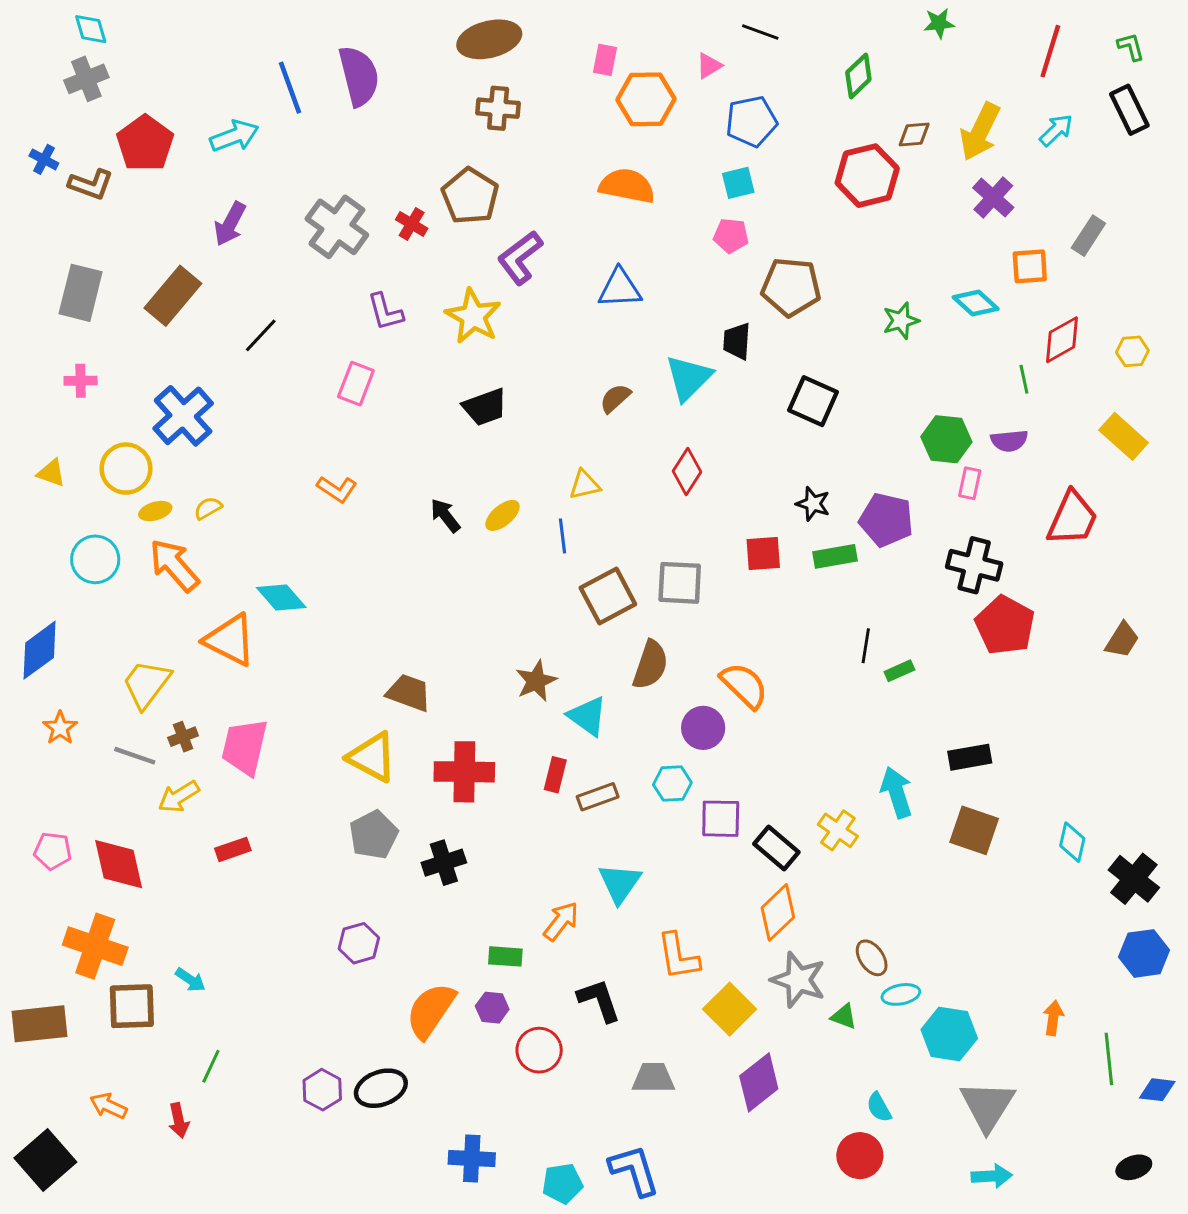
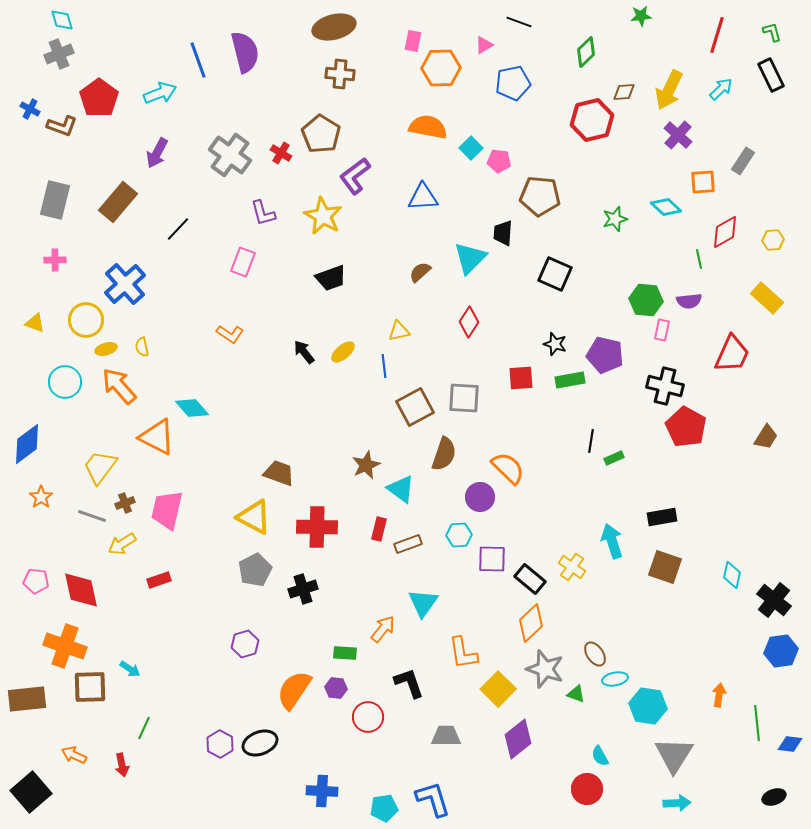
cyan square: (738, 183) -> (471, 148), moved, turned -30
yellow semicircle: (208, 508) -> (142, 347), turned -72

